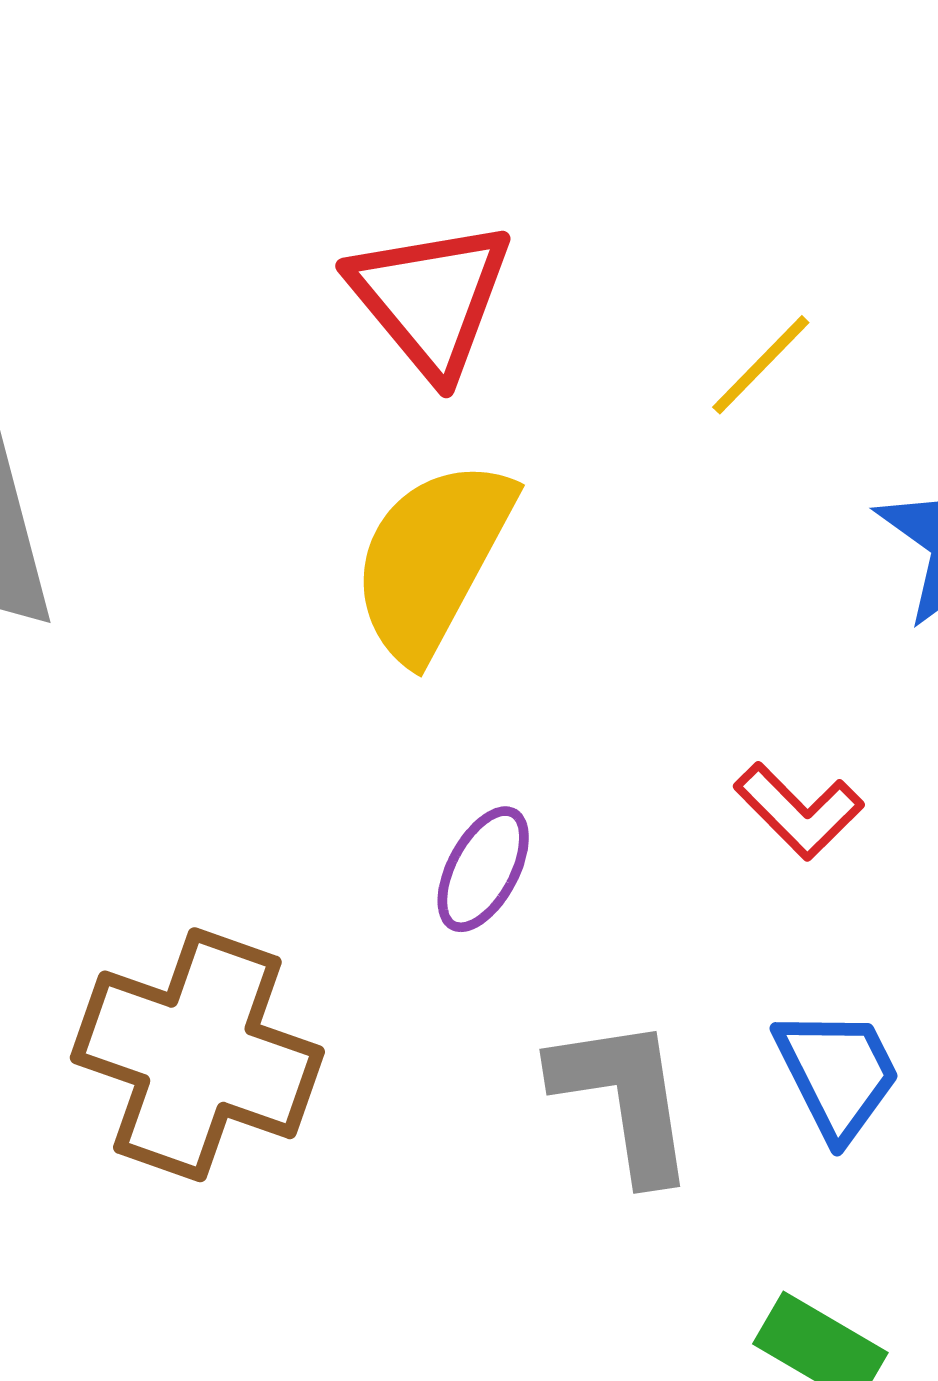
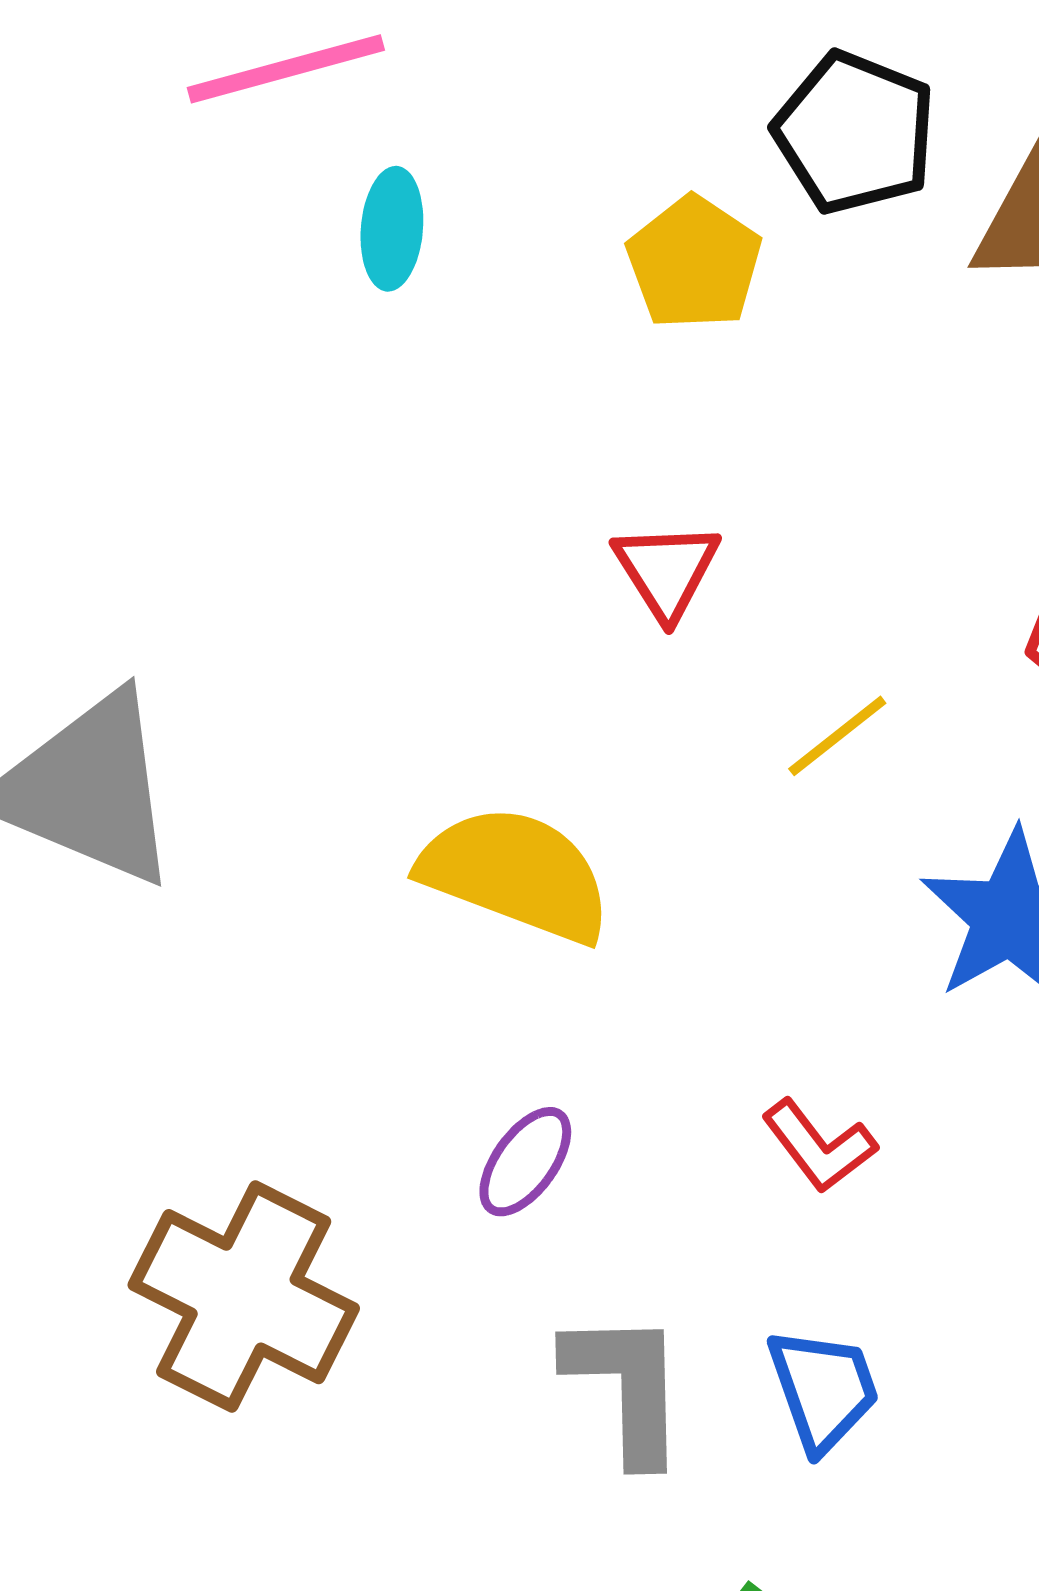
red triangle: (431, 298) -> (666, 570), moved, size x0.7
yellow semicircle: (432, 559) -> (516, 874), turned 75

